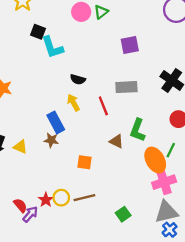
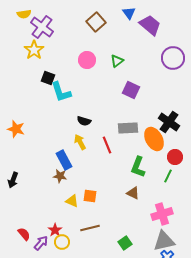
green triangle: (101, 12) -> (117, 61), moved
purple square: (130, 45) -> (131, 90), turned 36
brown triangle: (117, 141) -> (133, 193), moved
yellow triangle: (20, 147) -> (72, 201), moved
green line: (171, 150) -> (168, 176), moved
orange ellipse: (155, 160) -> (154, 139), moved
yellow circle: (61, 198) -> (62, 242), moved
red semicircle: (20, 205) -> (24, 234), moved

